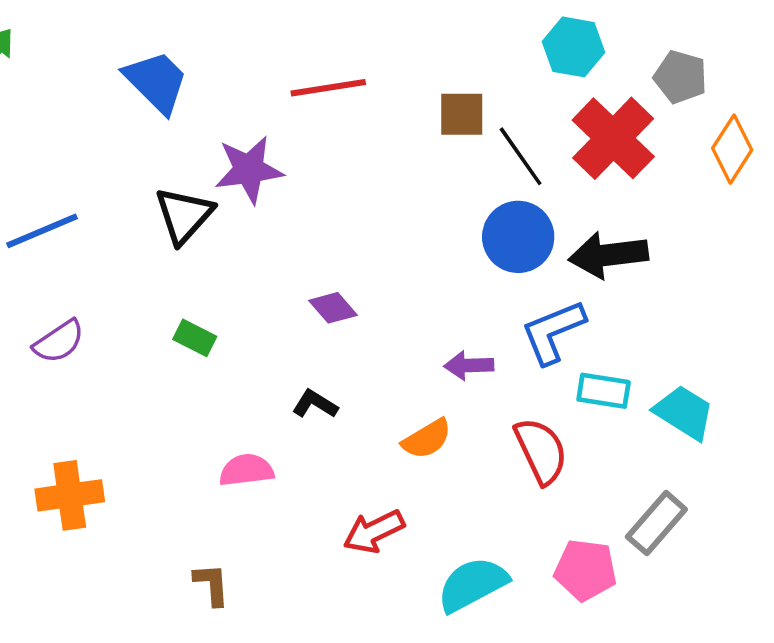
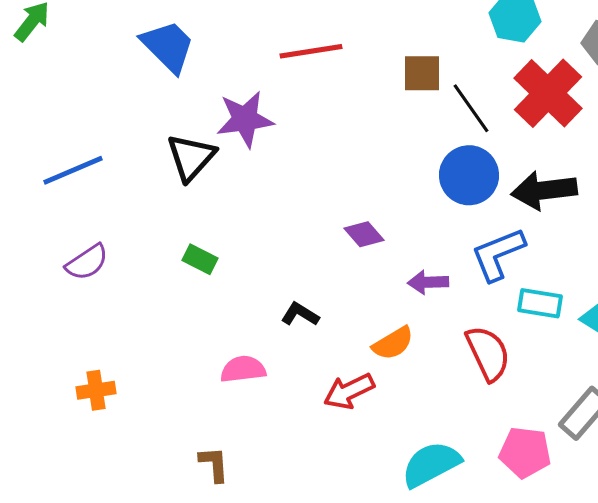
purple diamond: (333, 308) -> (364, 234), moved
orange cross: (70, 495) -> (96, 390), size x0.7
red arrow: (374, 531) -> (349, 391), moved

